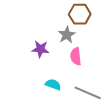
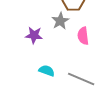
pink semicircle: (76, 56) -> (83, 36), moved

